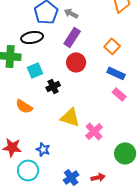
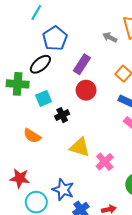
gray arrow: (71, 13) -> (110, 37), moved
black ellipse: (32, 37) -> (40, 64), turned -30
blue star: (43, 149) -> (63, 190), moved, size x1.5

